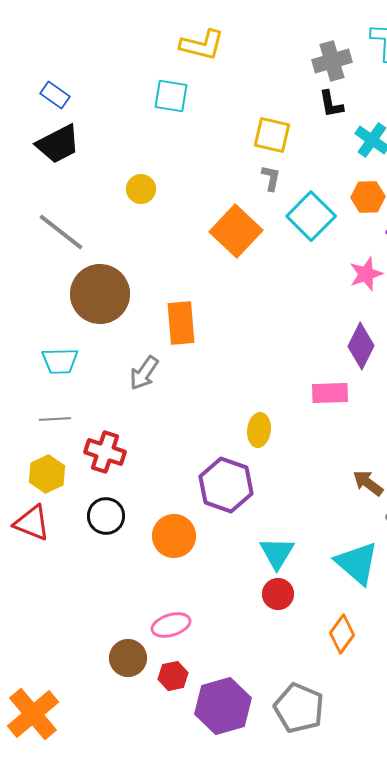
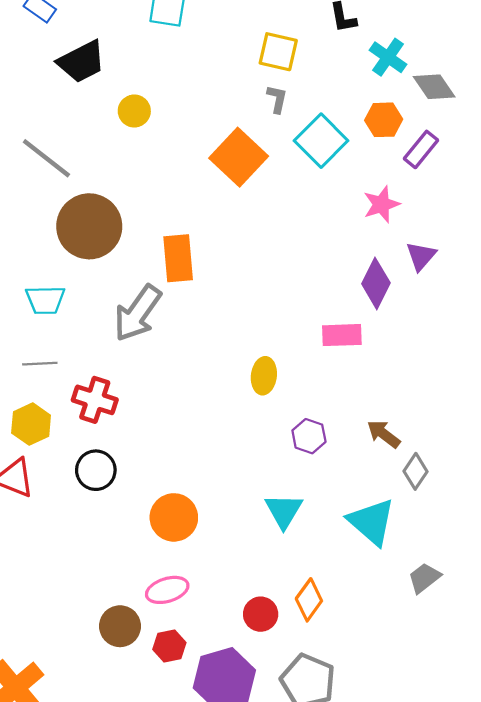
black trapezoid: (58, 144) -> (82, 62), moved
gray arrow: (144, 373) -> (138, 313), size x1.5
purple hexagon: (226, 485) -> (309, 436), moved, size x0.6
orange circle: (174, 536) -> (174, 517), moved
red circle: (278, 594) -> (261, 614), moved
orange diamond: (342, 634) -> (309, 600), moved

